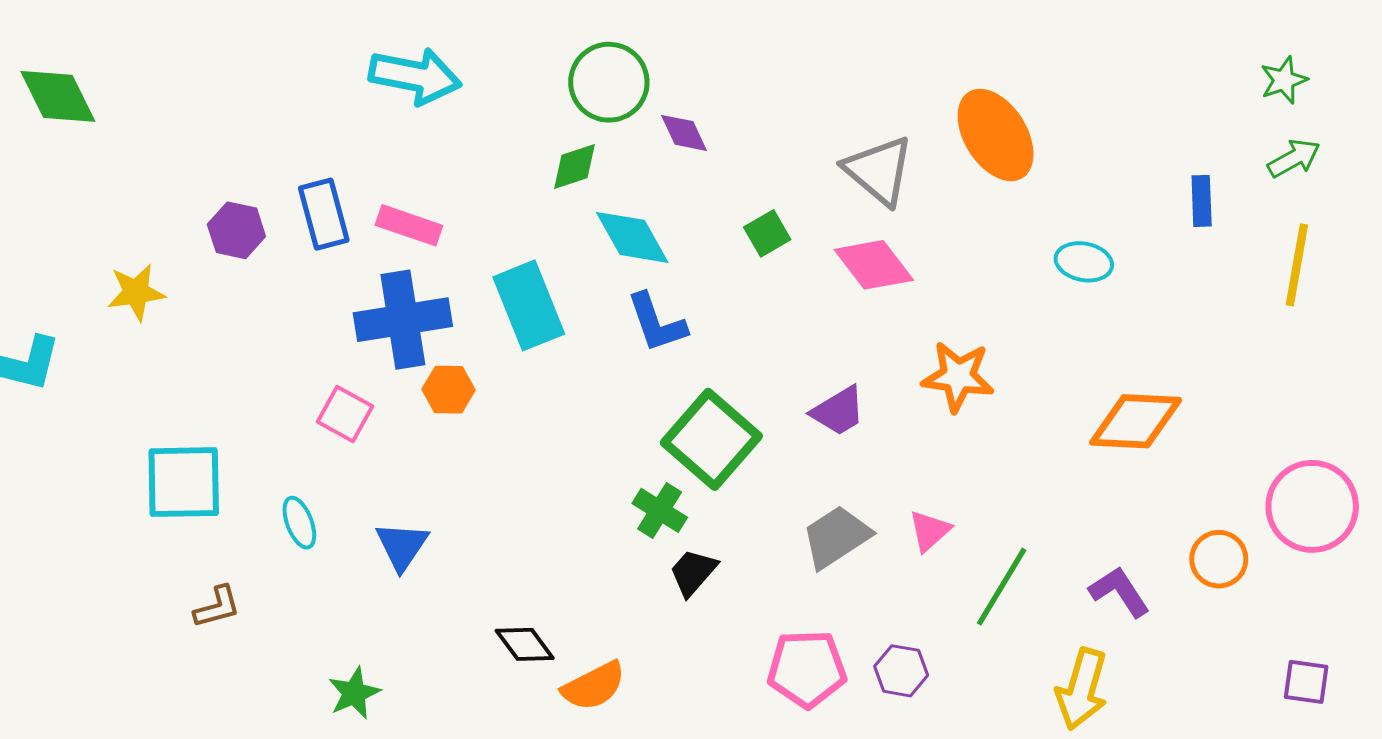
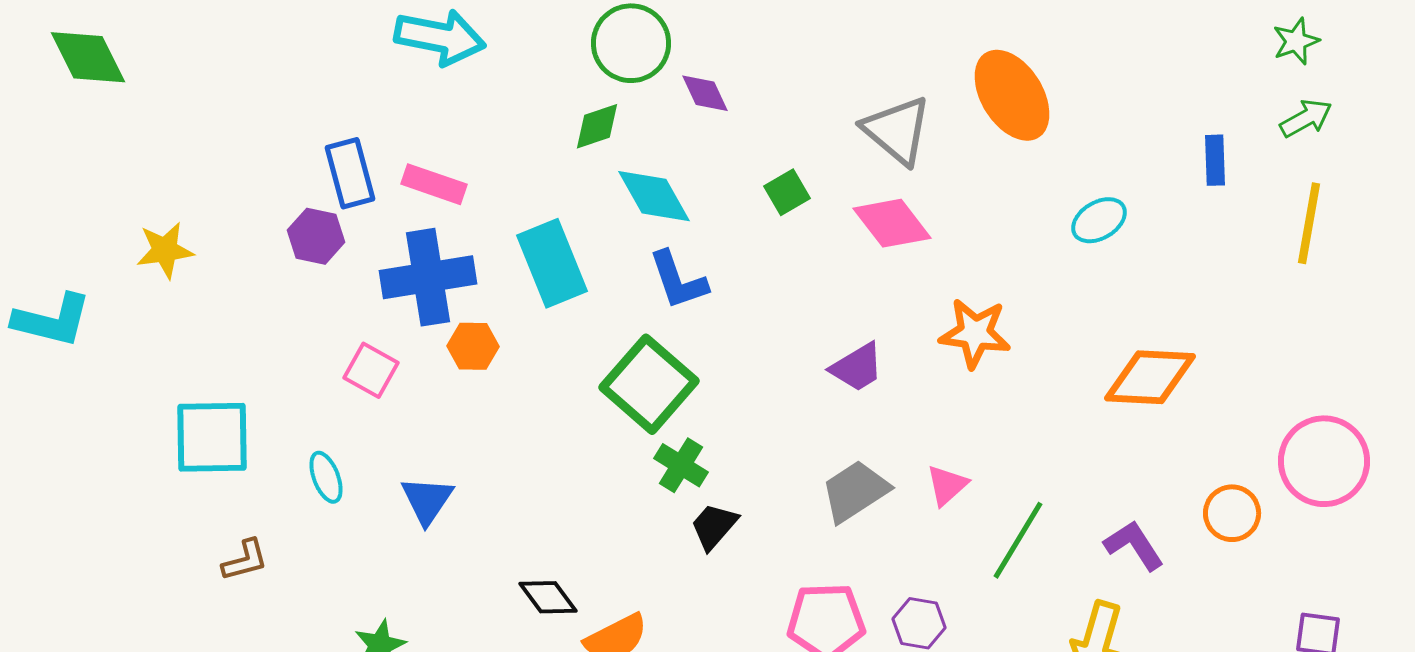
purple hexagon: (236, 230) -> (316, 236), moved
cyan ellipse: (1084, 262) -> (1099, 220), turned -42
green square: (711, 439) -> (649, 384), moved

